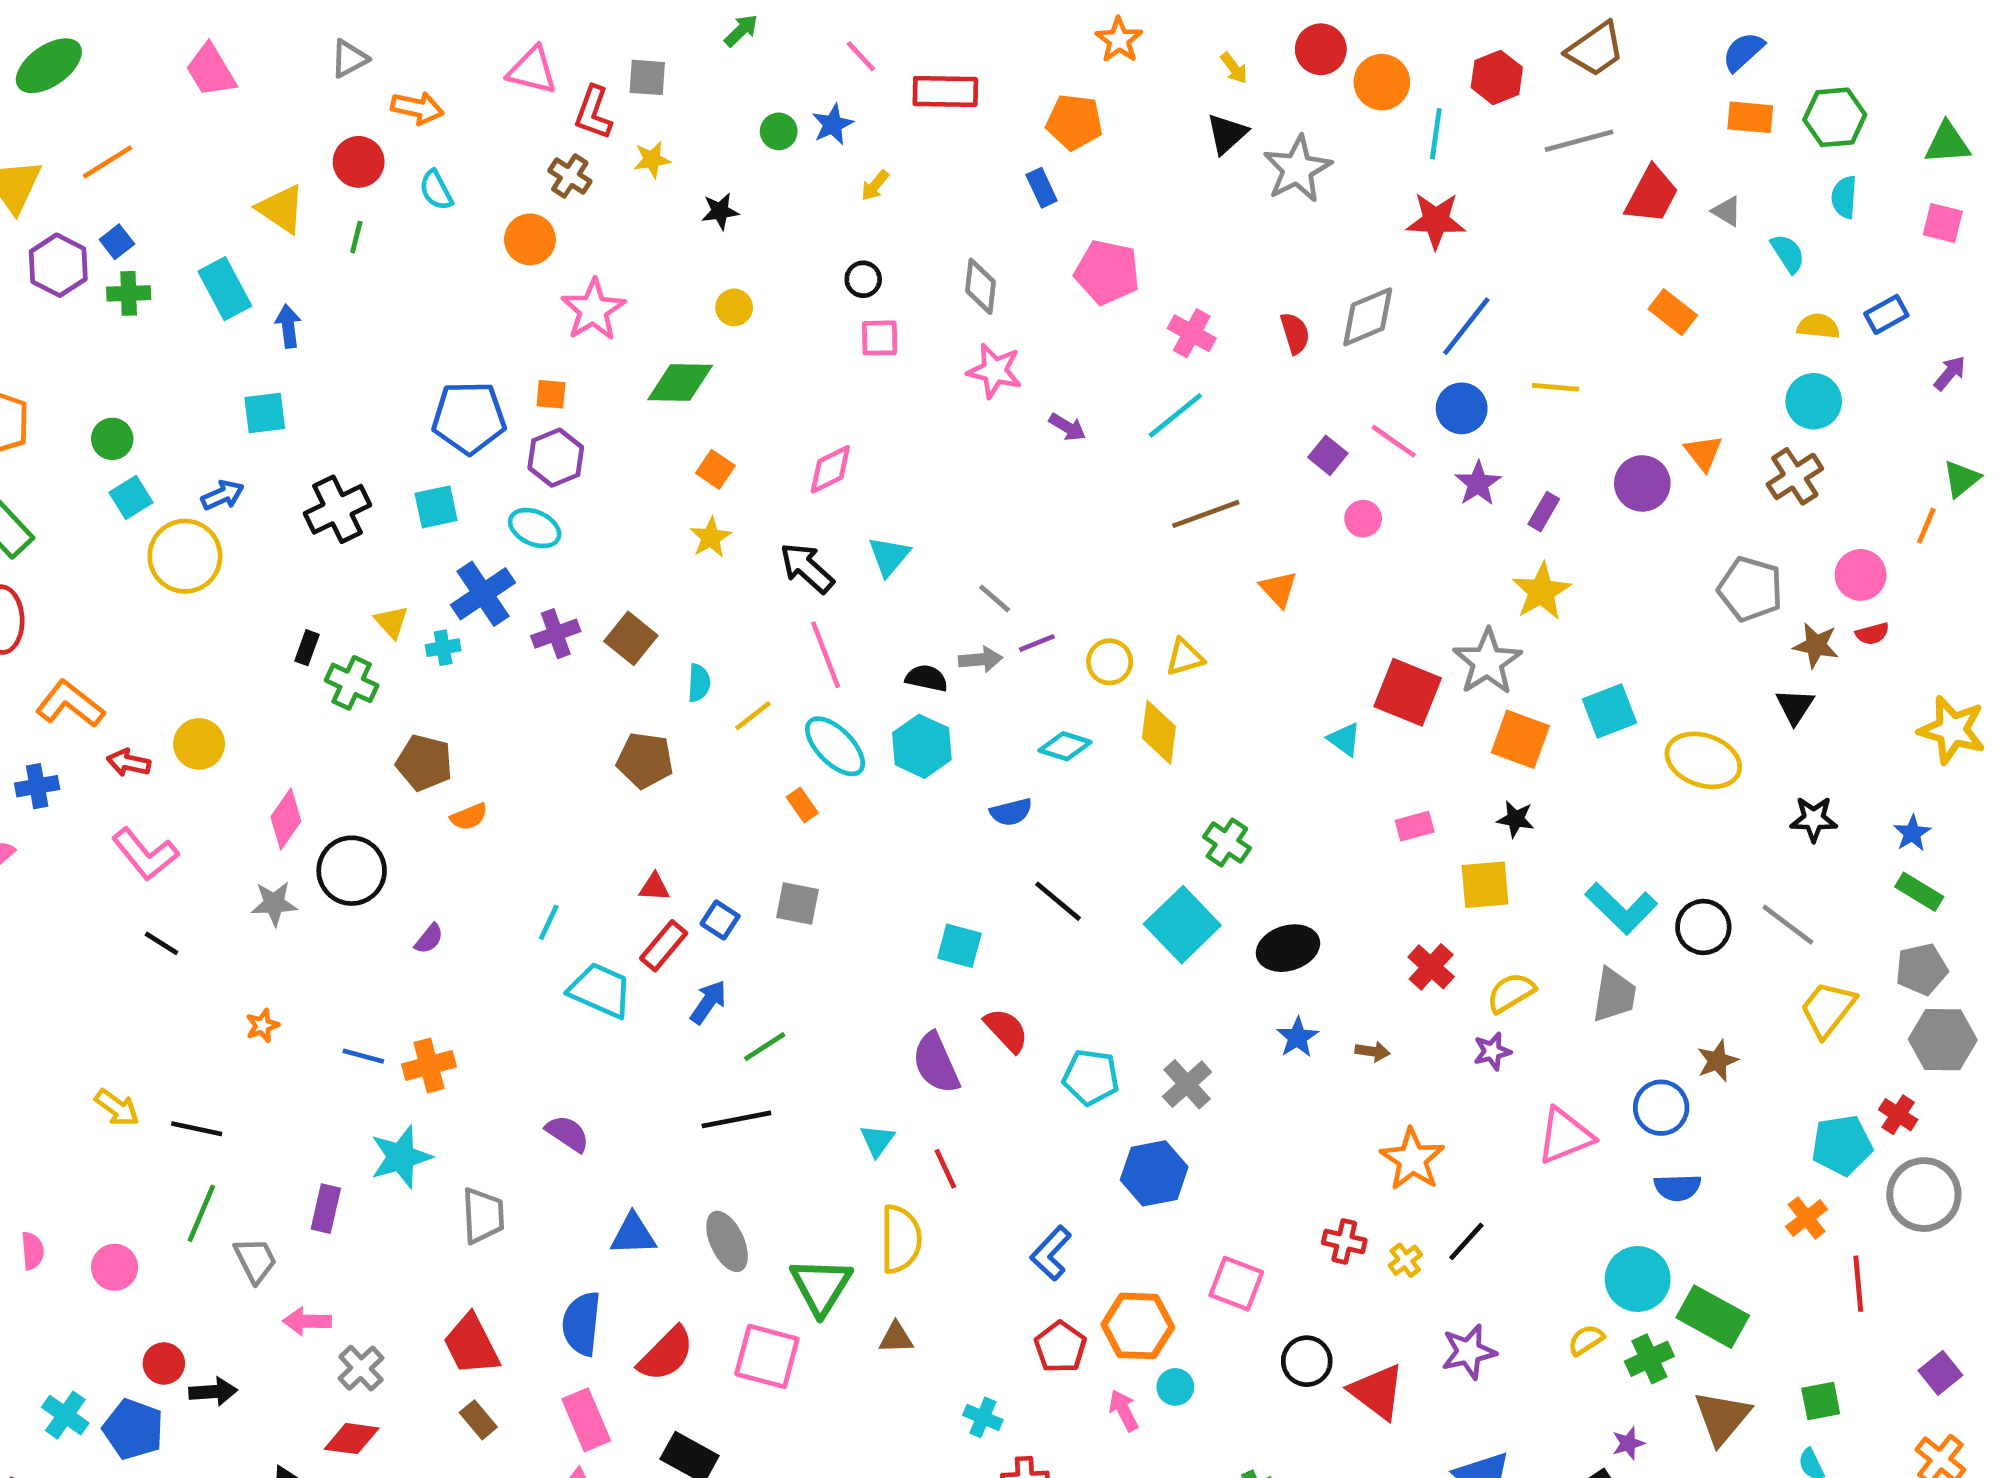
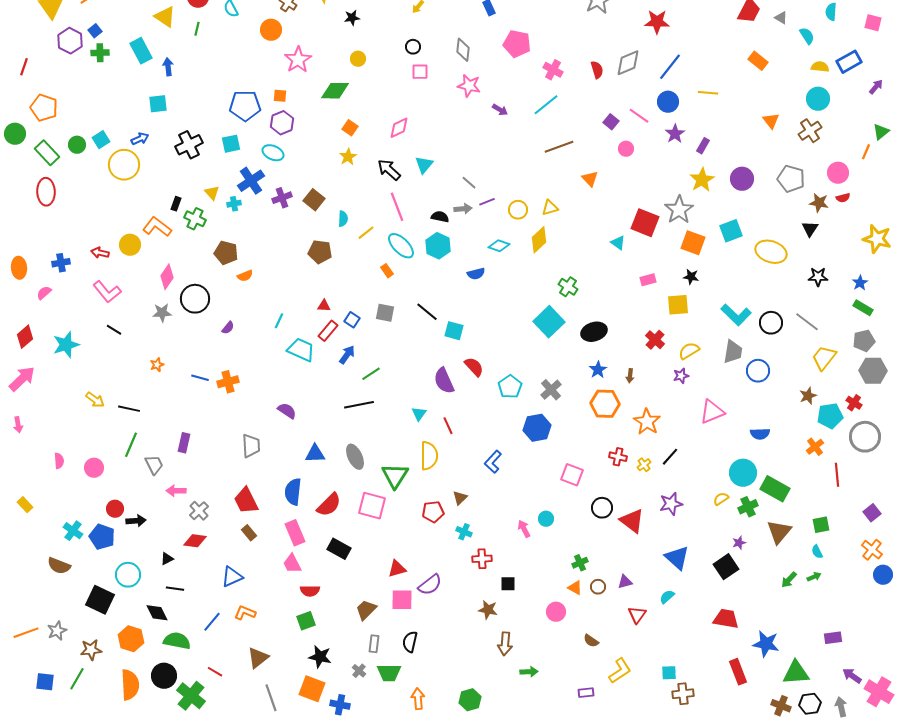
blue rectangle: (1886, 314) -> (849, 62), size x1.4
green circle: (112, 439) -> (77, 145), moved
purple circle: (1642, 483) -> (742, 179), moved
orange L-shape: (70, 704) -> (157, 227), moved
yellow diamond: (1159, 732) -> (539, 240), turned 40
black line: (1058, 901) -> (427, 312), moved
brown arrow: (1372, 1051) -> (630, 376), turned 88
brown star: (1717, 1061) -> (808, 396), moved
cyan pentagon: (1091, 1077) -> (510, 387), turned 30
blue circle: (1661, 1108) -> (758, 371), moved
cyan star: (401, 1157) -> (66, 345), moved
orange hexagon: (1138, 1326) -> (605, 404), moved
brown triangle: (896, 1338) -> (460, 498), moved, turned -42
red pentagon: (1060, 1347) -> (433, 512), moved, turned 30

